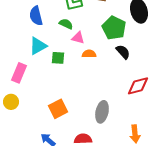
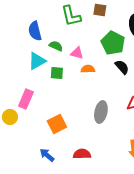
green semicircle: (66, 24) -> (56, 46), moved
pink rectangle: (19, 73) -> (26, 99), moved
gray ellipse: (102, 112) -> (101, 112), moved

